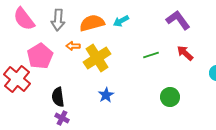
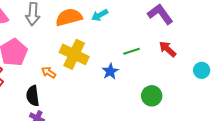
orange arrow: (73, 46) -> (49, 72), moved, turned 32
yellow cross: (97, 58) -> (74, 54), turned -32
blue star: (106, 95) -> (110, 71), moved

